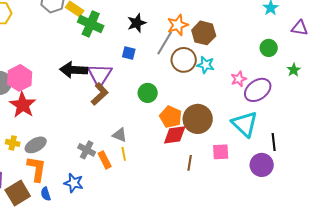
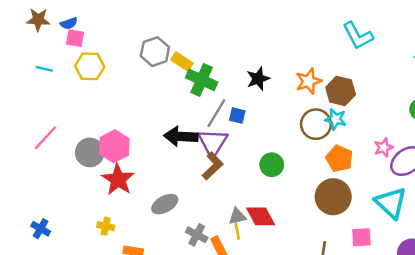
gray line: (165, 43) -> (216, 113), moved
blue square: (129, 53) -> (237, 116), moved
cyan star: (206, 65) -> (336, 119), moved
orange pentagon: (171, 117) -> (339, 159), moved
gray triangle: (120, 135) -> (237, 216), turned -35
red diamond: (175, 135) -> (261, 216), moved, turned 70
gray ellipse: (36, 145) -> (165, 204), moved
yellow line: (124, 154) -> (237, 231), moved

